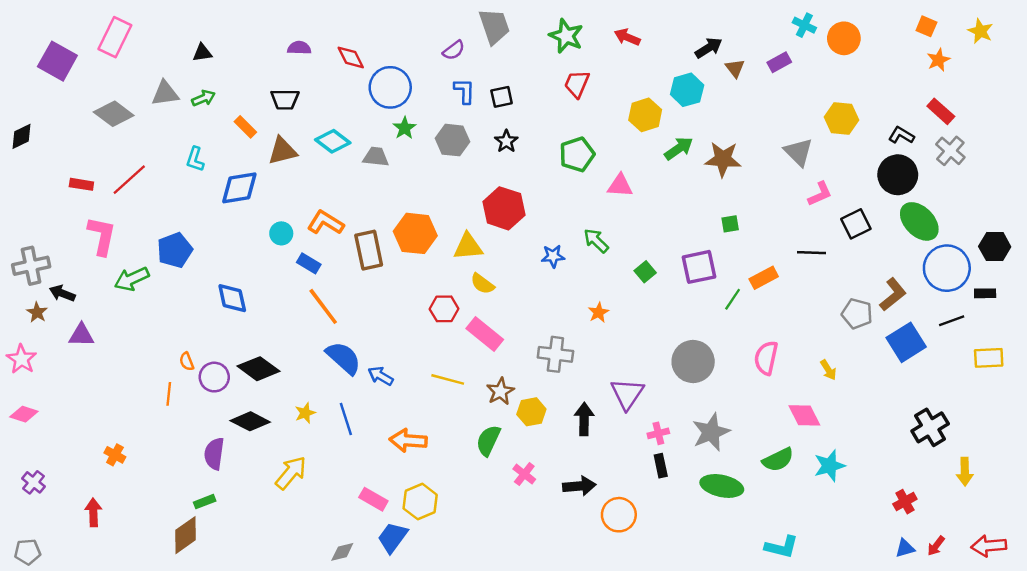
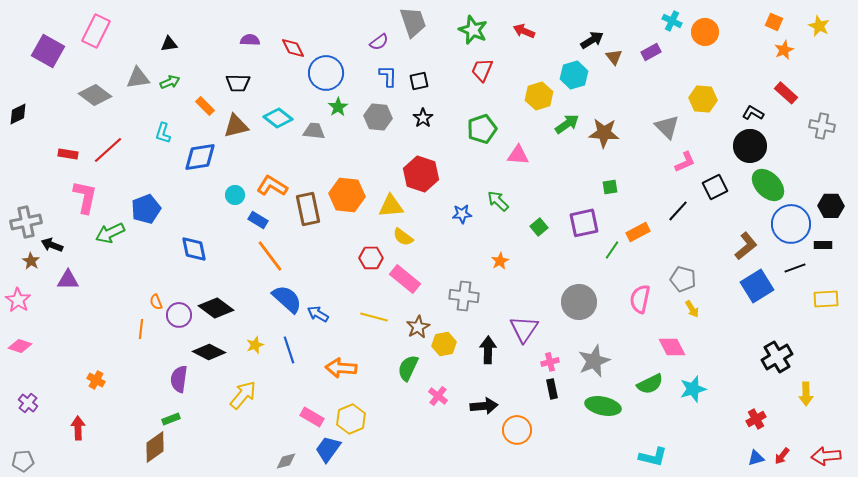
gray cross: (950, 151) -> (822, 126), moved, turned -30
black line: (812, 253) -> (678, 211), turned -50
gray pentagon: (857, 314) -> (683, 279), moved

